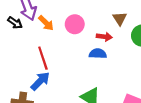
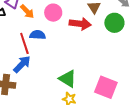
red arrow: (104, 37) -> (80, 24), size x1.5
blue semicircle: (98, 54) -> (38, 35), moved

